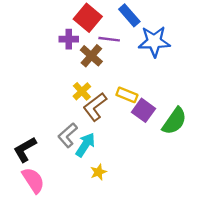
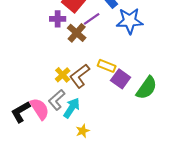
purple line: (109, 39) -> (92, 19), turned -42
yellow cross: (82, 91) -> (63, 75), moved
pink semicircle: (33, 180) -> (40, 109), moved

